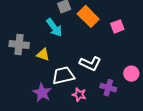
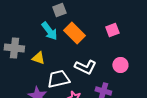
orange rectangle: (88, 16) -> (74, 33), moved
pink circle: (131, 74) -> (120, 65), moved

